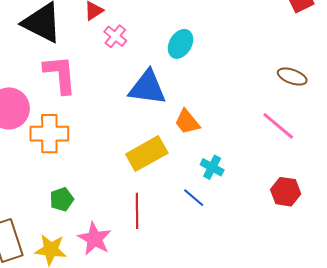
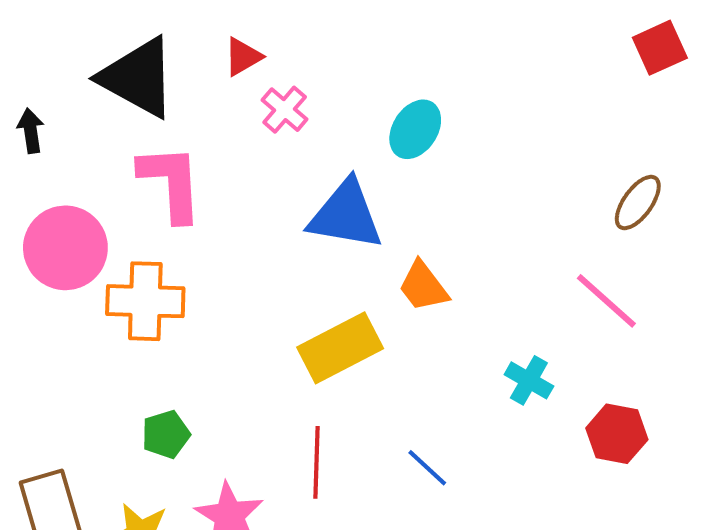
brown ellipse: (292, 77) -> (638, 203), turned -76
cyan cross: (212, 167) -> (529, 380), moved
blue line: (194, 198) -> (427, 468), moved

